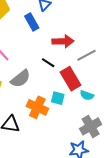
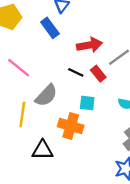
red rectangle: (70, 79) -> (98, 74), moved, size x0.6
cyan square: (58, 98) -> (87, 103), moved

